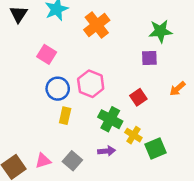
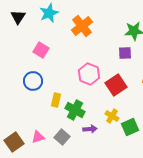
pink hexagon: (91, 84) -> (89, 74), moved
blue circle: (58, 89) -> (33, 81), moved
red square: (138, 97) -> (116, 85), size x1.5
green cross: (110, 119) -> (75, 110), moved

